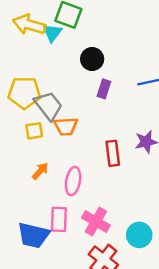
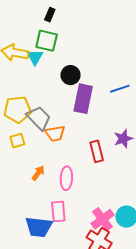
purple rectangle: (104, 89) -> (83, 99), size x1.8
yellow square: (34, 131) -> (17, 141), moved
pink cross: (96, 222) -> (103, 219), moved, turned 30

